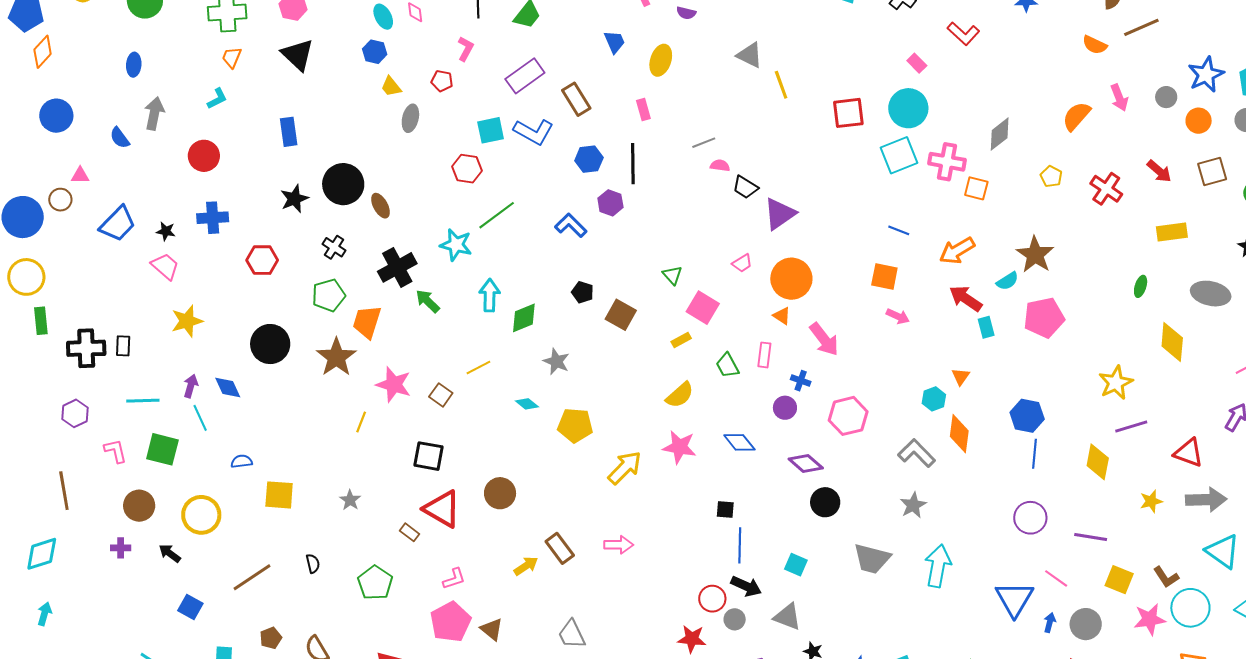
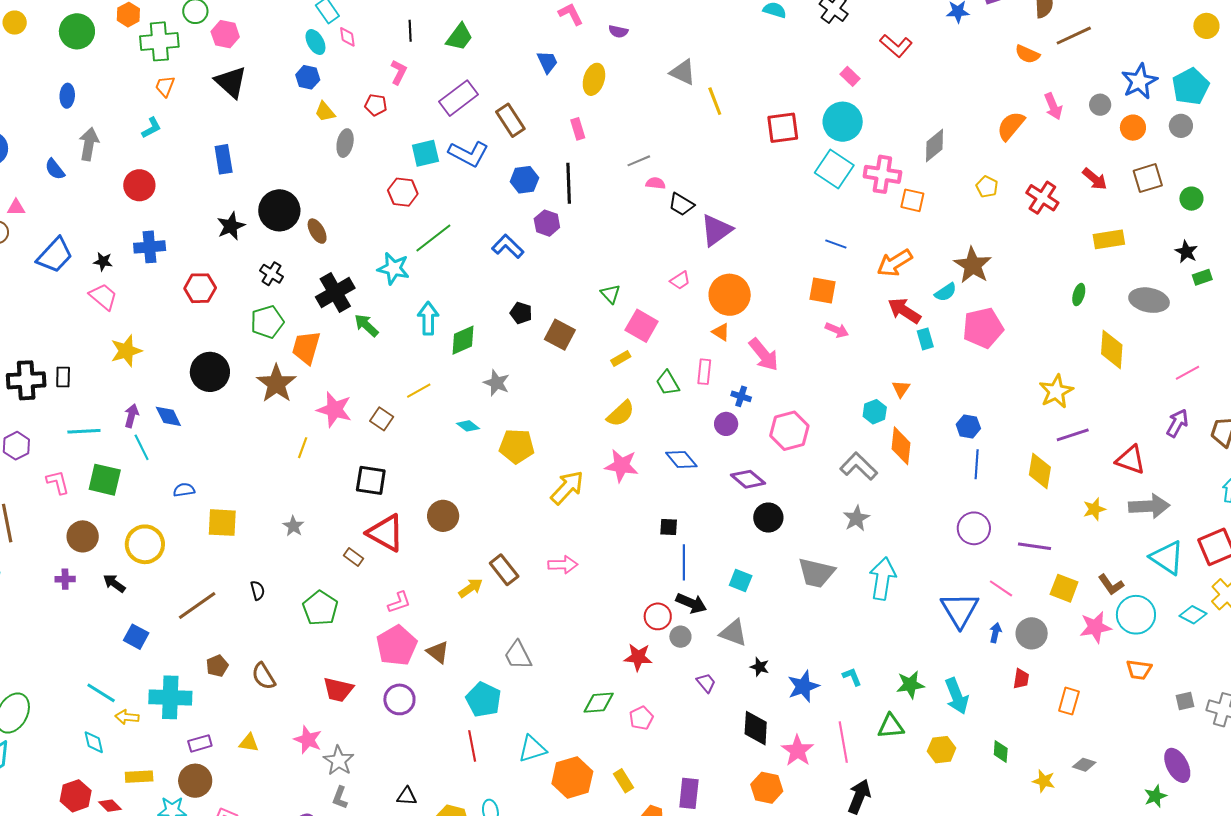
cyan square: (899, 155) -> (834, 169), turned -33
blue hexagon: (1027, 416) -> (968, 426), size x0.7

